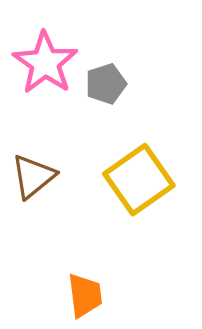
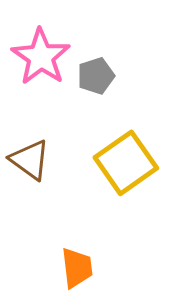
brown triangle: (33, 176) -> (30, 160), turned -45

